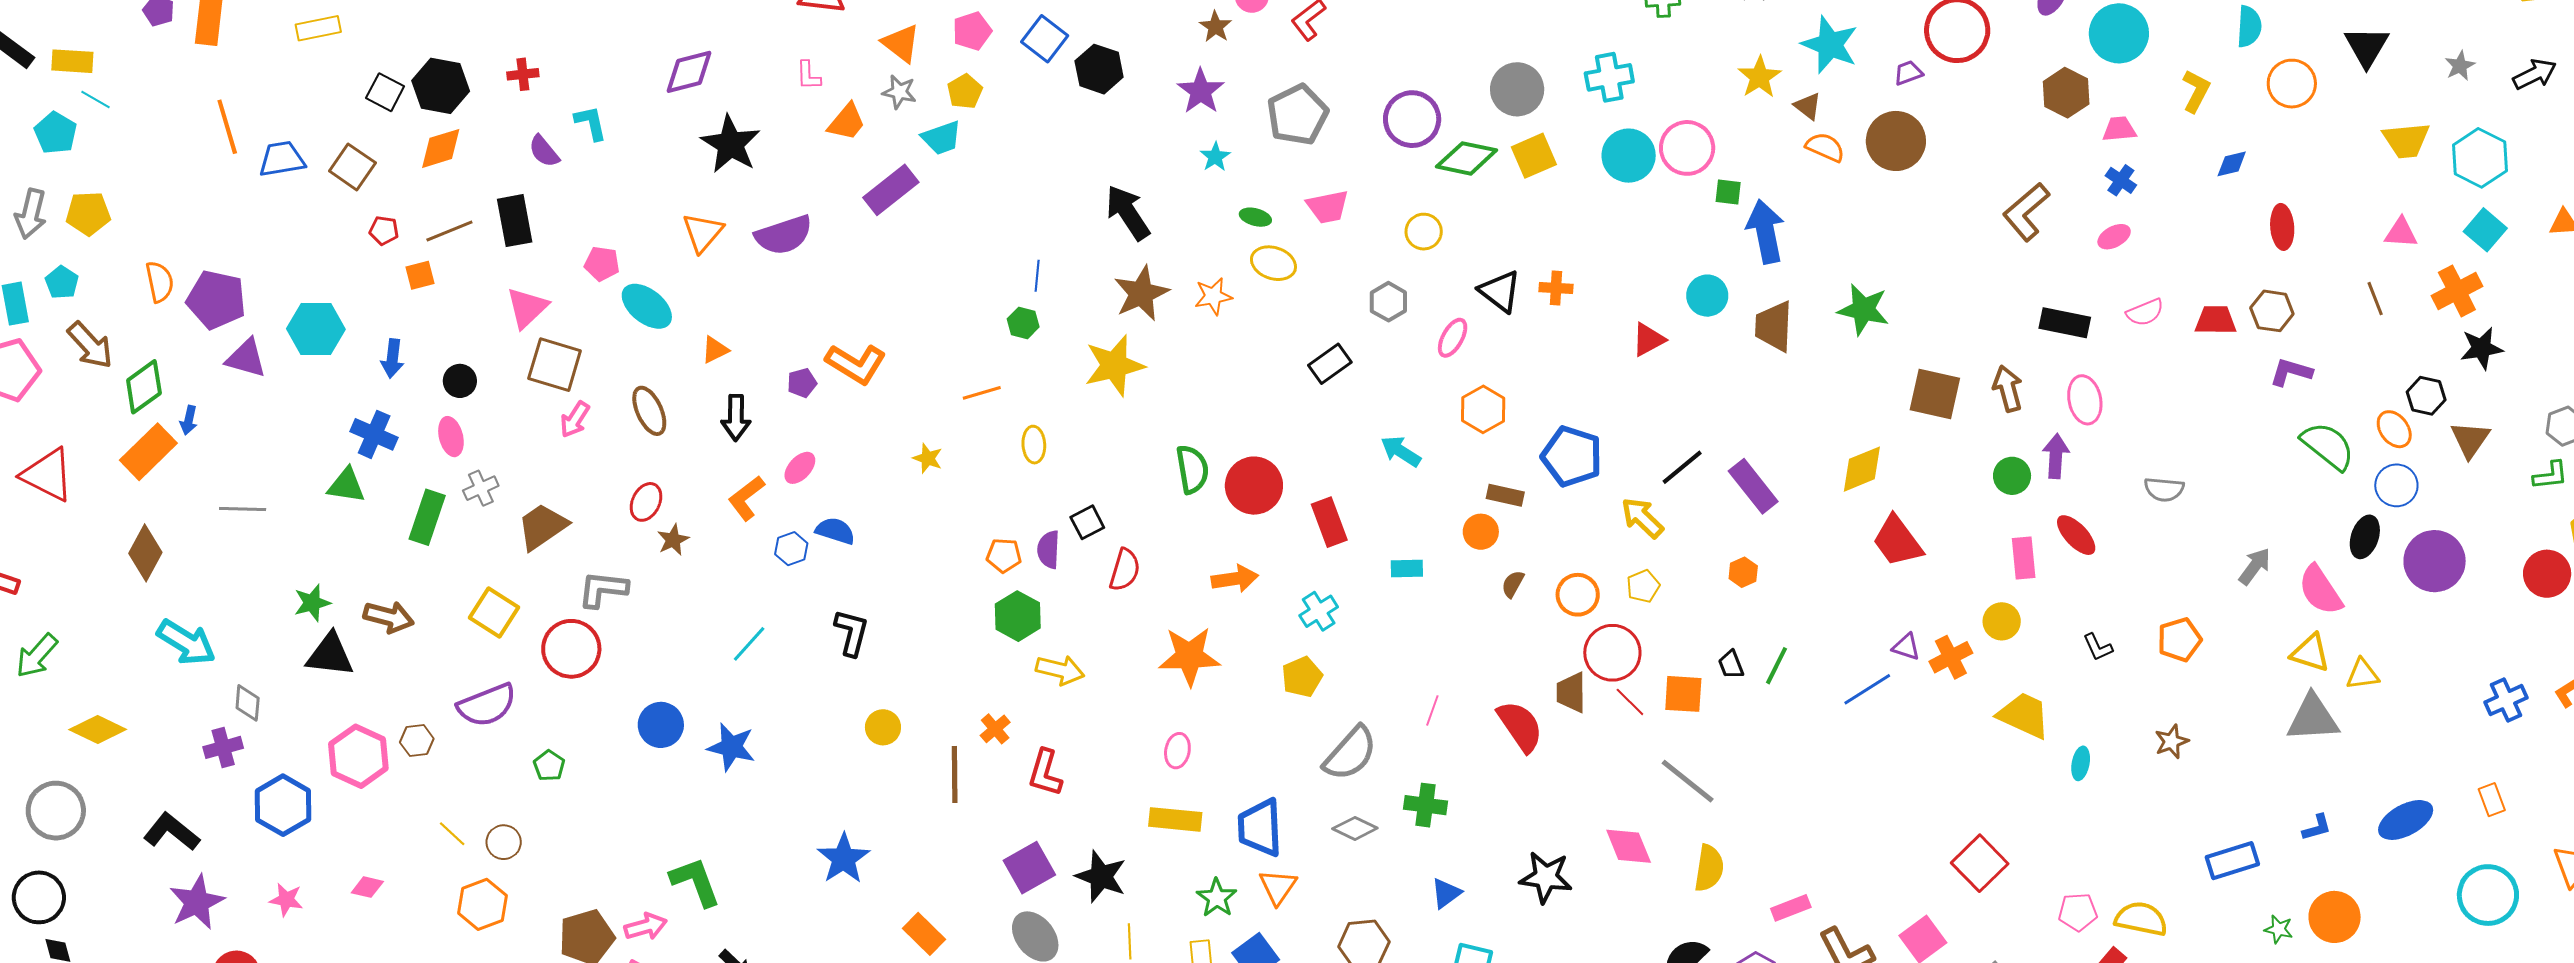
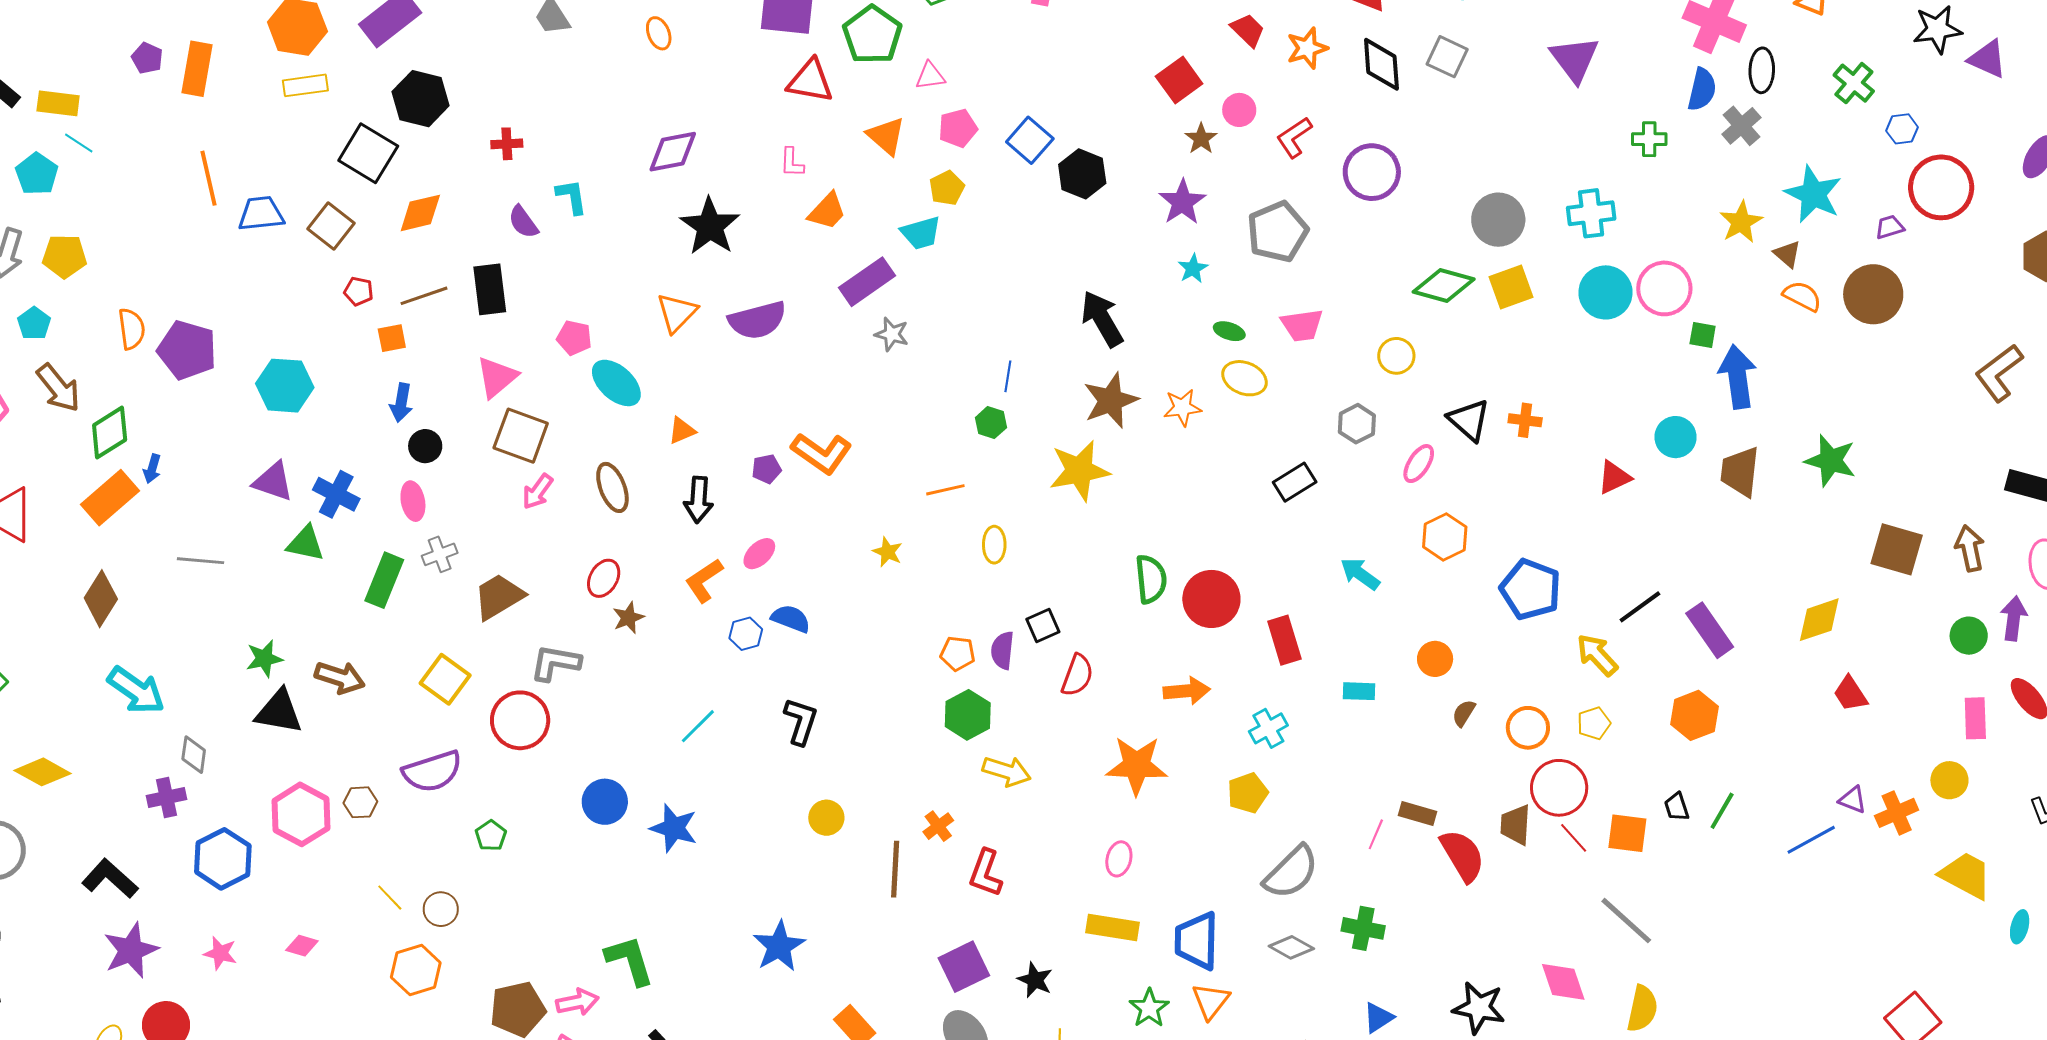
black hexagon: (441, 86) -> (421, 99), moved
black square: (385, 92) -> (368, 153), size x1.5
gray star: (899, 92) -> (892, 334), moved
purple circle: (1412, 119) -> (1372, 172), moved
purple triangle: (246, 358) -> (273, 482), moved
blue arrow: (392, 358) -> (401, 403), moved
brown rectangle: (1505, 495) -> (1418, 813), moved
red trapezoid: (1897, 541) -> (1850, 694), size x0.7
orange hexagon: (1743, 572) -> (1694, 715), size x1.6
black star: (1101, 876) -> (1035, 980), size x0.7

